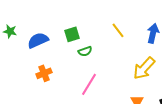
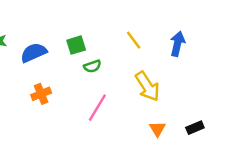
yellow arrow: (144, 68) -> (147, 86), moved, turned -75

